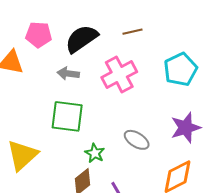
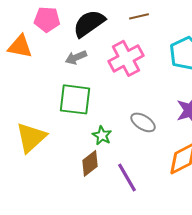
gray arrow: (68, 74) -> (76, 57), turned -30

